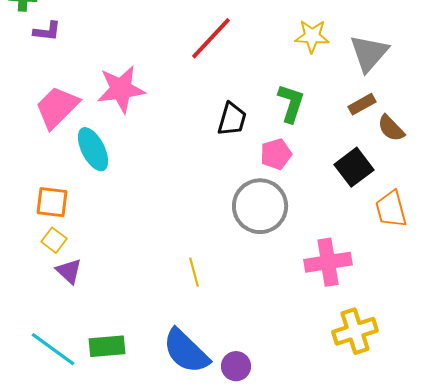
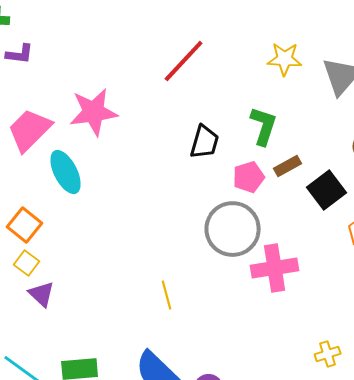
brown rectangle: (362, 104) -> (288, 166), moved
orange square: (52, 202) -> (25, 225), turned 32
pink cross: (328, 262) -> (275, 268), moved
yellow cross: (355, 331) -> (328, 354), size x0.6

